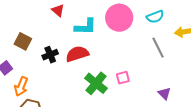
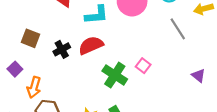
pink square: (123, 78) -> (143, 66), turned -32
purple triangle: (164, 93) -> (198, 76), moved

